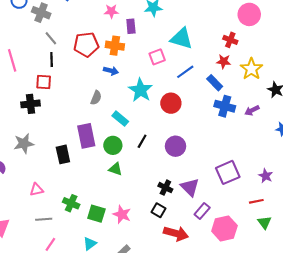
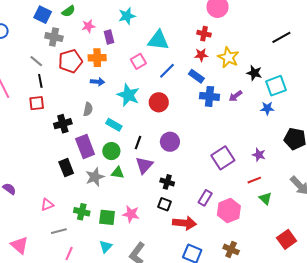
gray cross: (41, 13) -> (54, 37), moved
black cross: (30, 104) -> (63, 124), moved
gray star: (24, 144) -> (95, 177), moved
purple triangle: (190, 187) -> (144, 165), moved, turned 36

